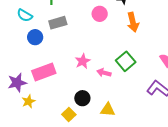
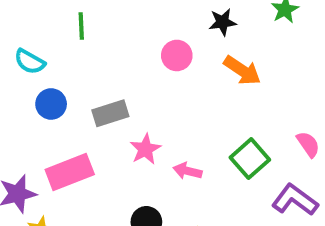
orange arrow: (133, 22) -> (242, 70), turned -42
gray rectangle: (58, 23) -> (110, 113), moved
green square: (126, 61) -> (250, 159), moved

